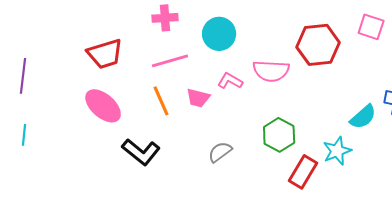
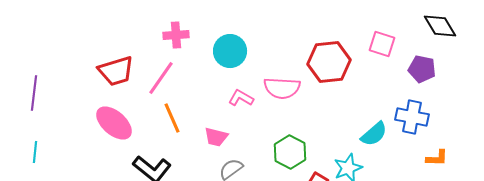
pink line: (170, 61) -> (161, 78), moved, turned -39
pink trapezoid: (198, 98) -> (216, 137), moved

